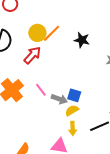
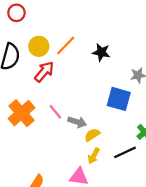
yellow circle: (37, 33) -> (39, 46), moved
blue square: (74, 95) -> (119, 99), moved, size x1.5
yellow arrow: (73, 128) -> (94, 156), turned 32

